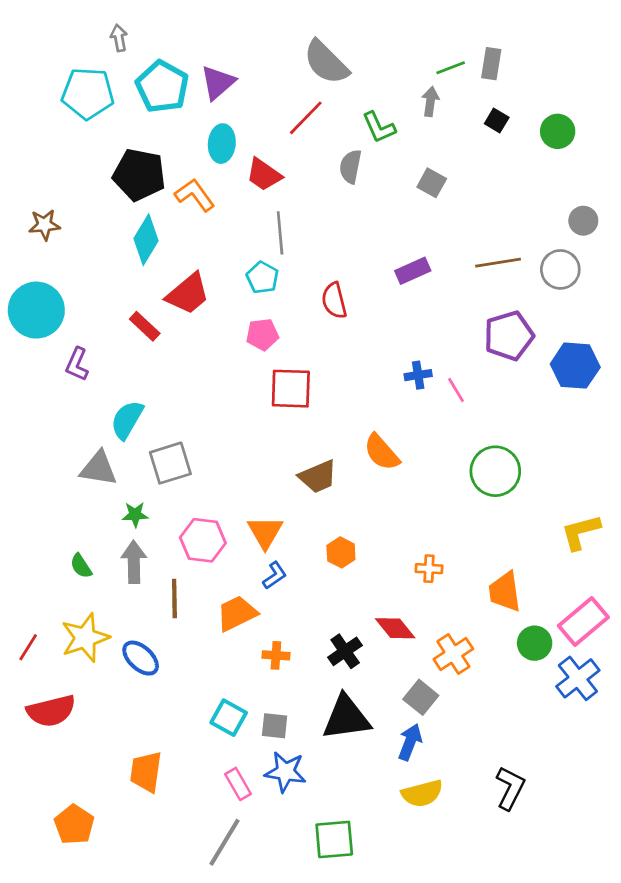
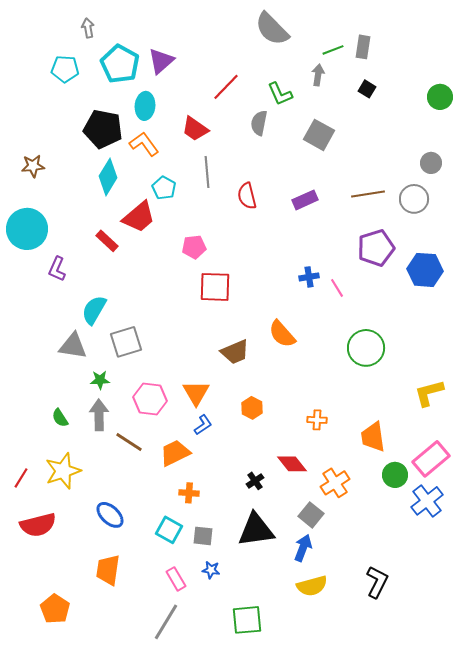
gray semicircle: (326, 62) -> (272, 29), moved
cyan pentagon: (88, 93) -> (65, 69), size x0.7
green circle: (558, 131) -> (440, 97), moved
cyan ellipse: (222, 144) -> (145, 106), moved
gray square: (432, 183) -> (319, 135), size x1.4
cyan pentagon: (262, 278) -> (164, 188), moved
red semicircle: (334, 301) -> (247, 196), moved
brown line: (174, 598) -> (129, 442), turned -56
black cross: (345, 651) -> (255, 481), size x0.7
orange cross: (276, 655) -> (189, 493), moved
blue ellipse: (141, 658) -> (110, 515), moved
blue star: (285, 772) -> (211, 570), size x0.6

